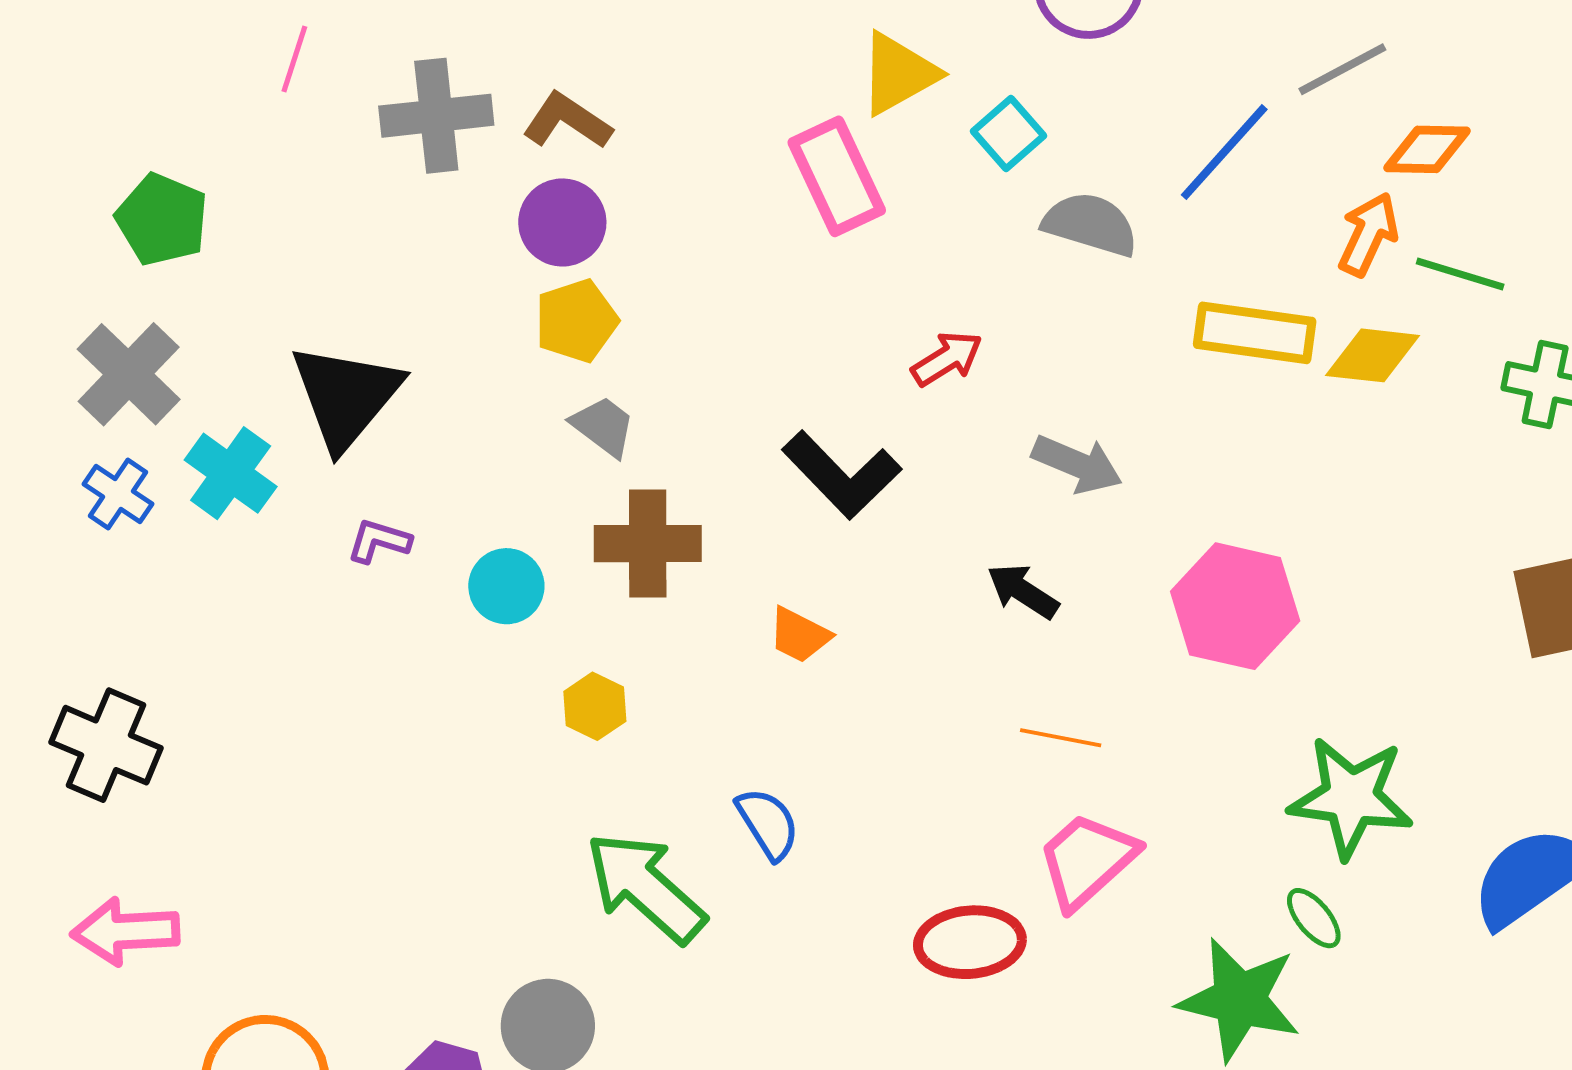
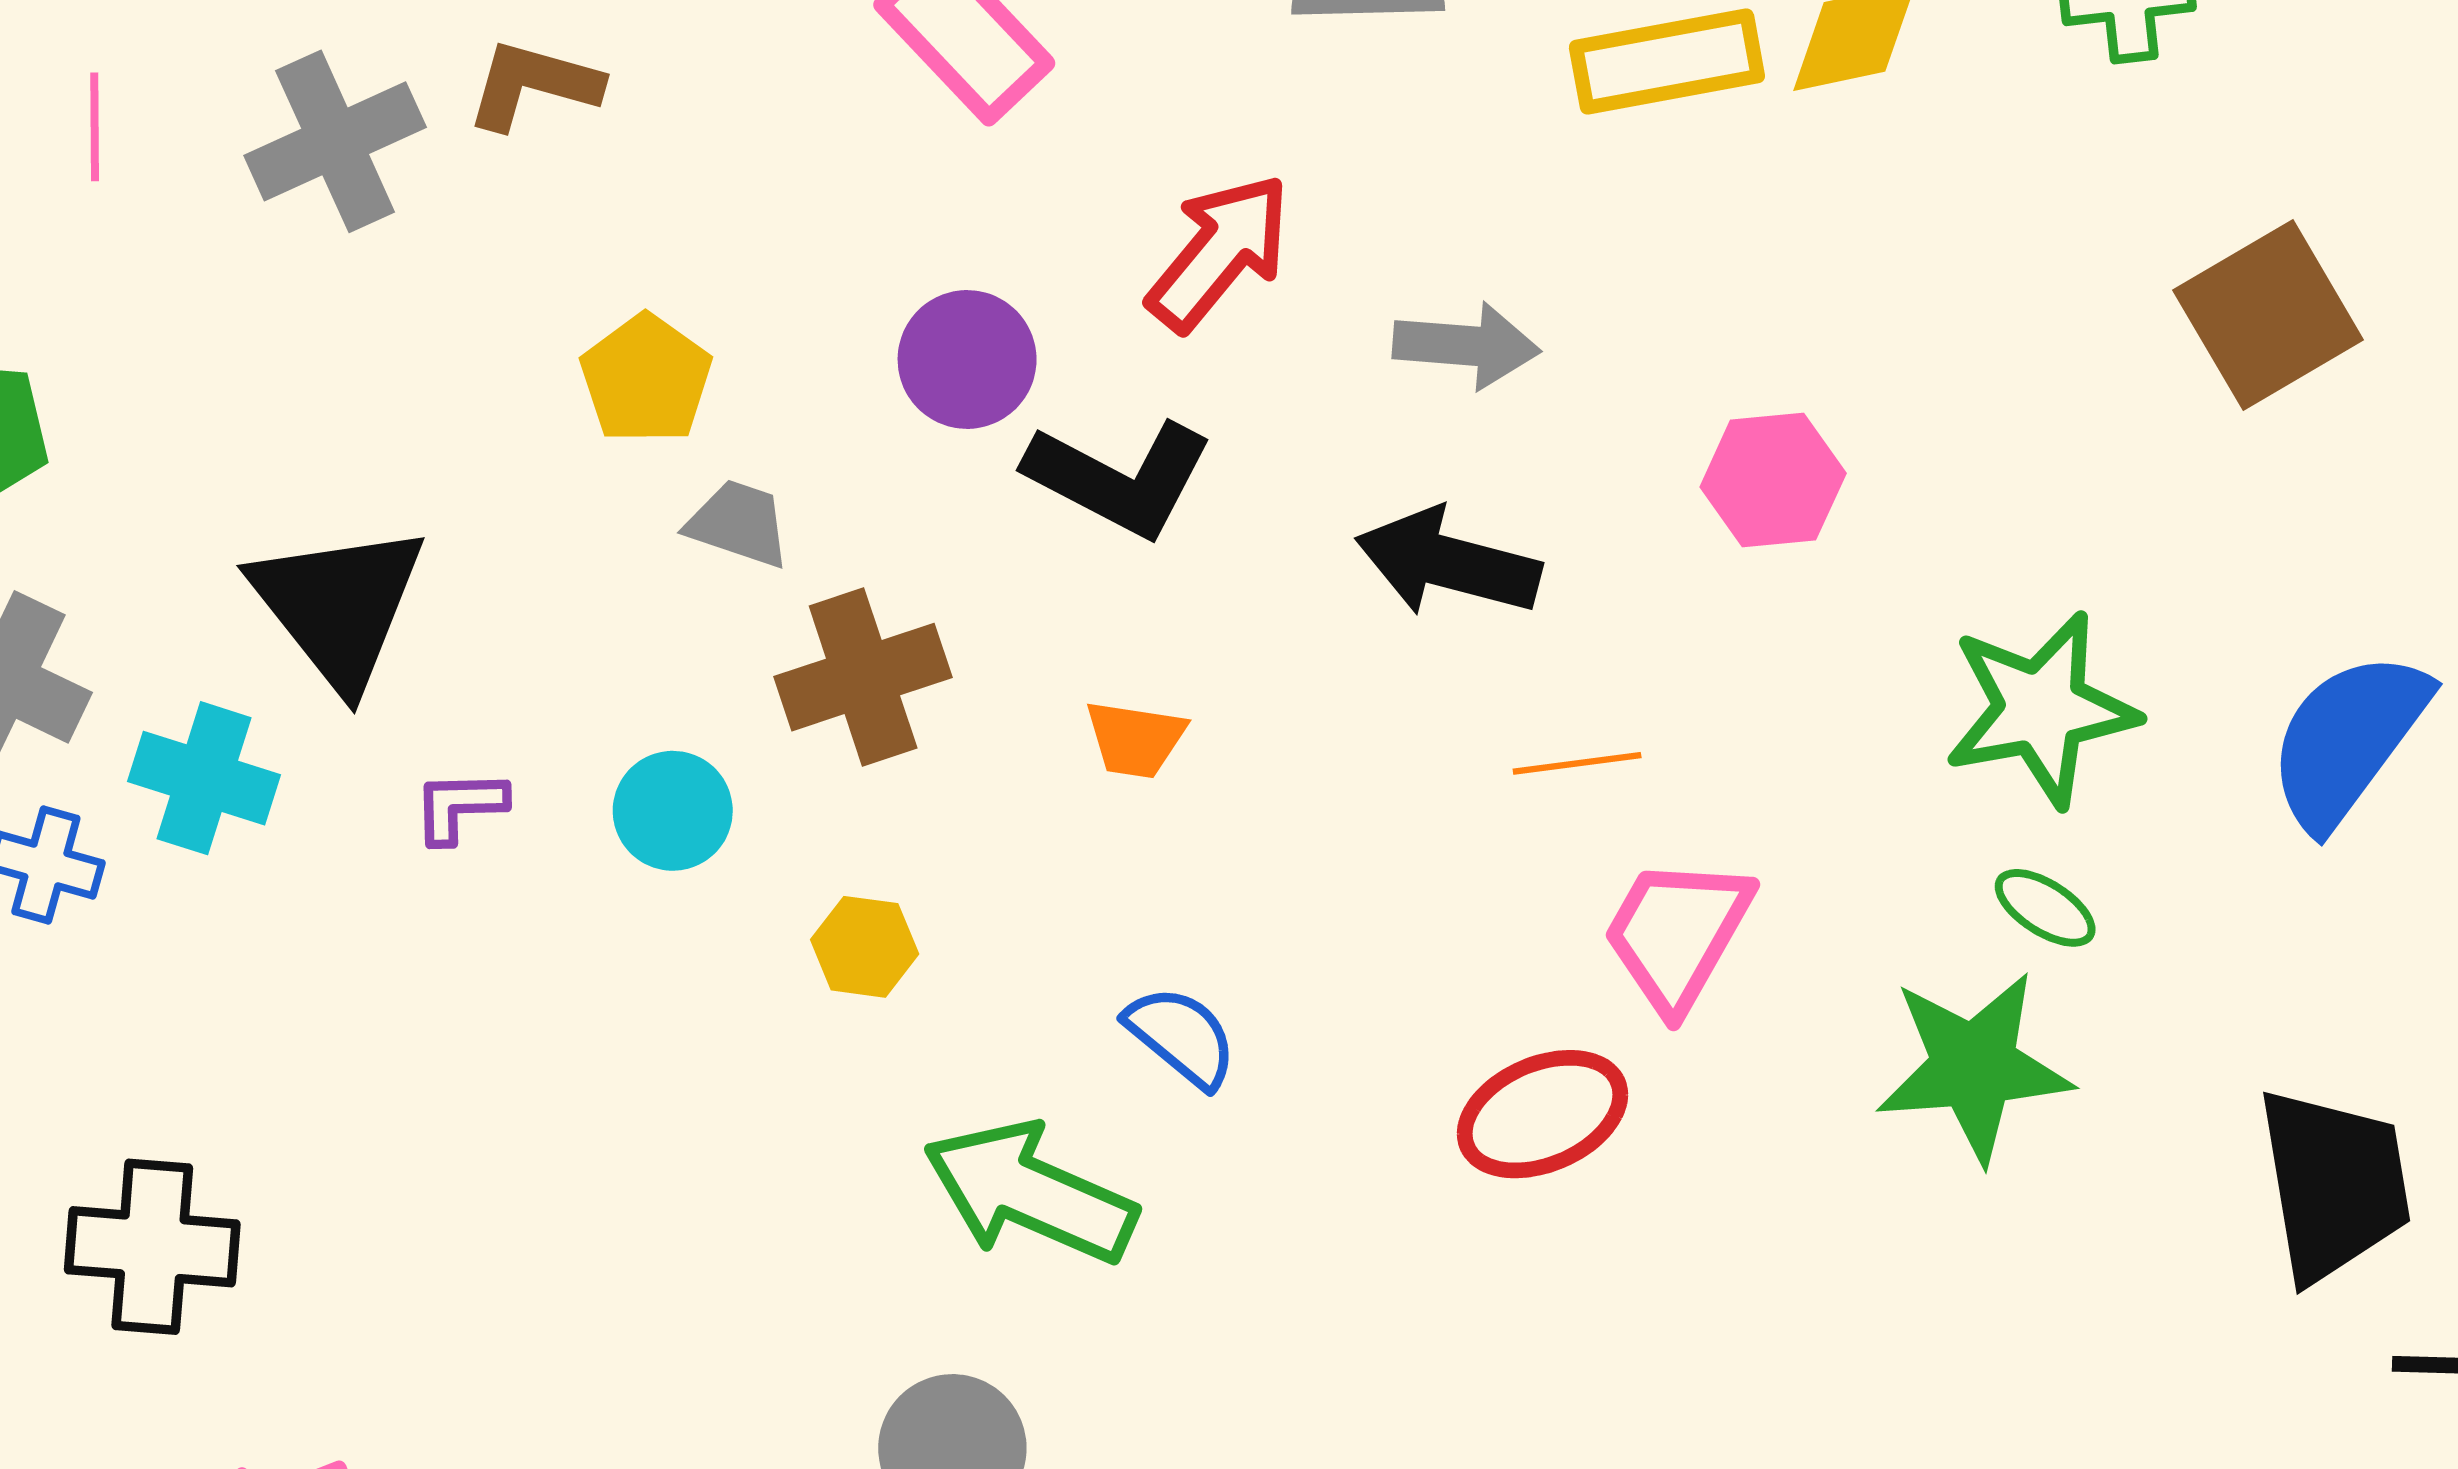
purple circle: (562, 222) -> (967, 359), moved
red arrow: (947, 359) -> (1219, 252), size x1.5
black arrow: (1023, 591) -> (1448, 563), size x1.5
pink hexagon: (1235, 606) -> (1773, 480), size x0.7

